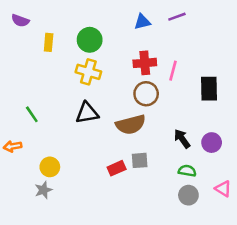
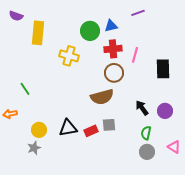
blue triangle: (142, 22) -> (111, 26), moved
green circle: (90, 40) -> (90, 31), moved
yellow rectangle: (49, 42) -> (38, 33), size x1.6
black triangle: (87, 113) -> (68, 128), moved
green semicircle: (187, 171) -> (146, 133), turned -88

